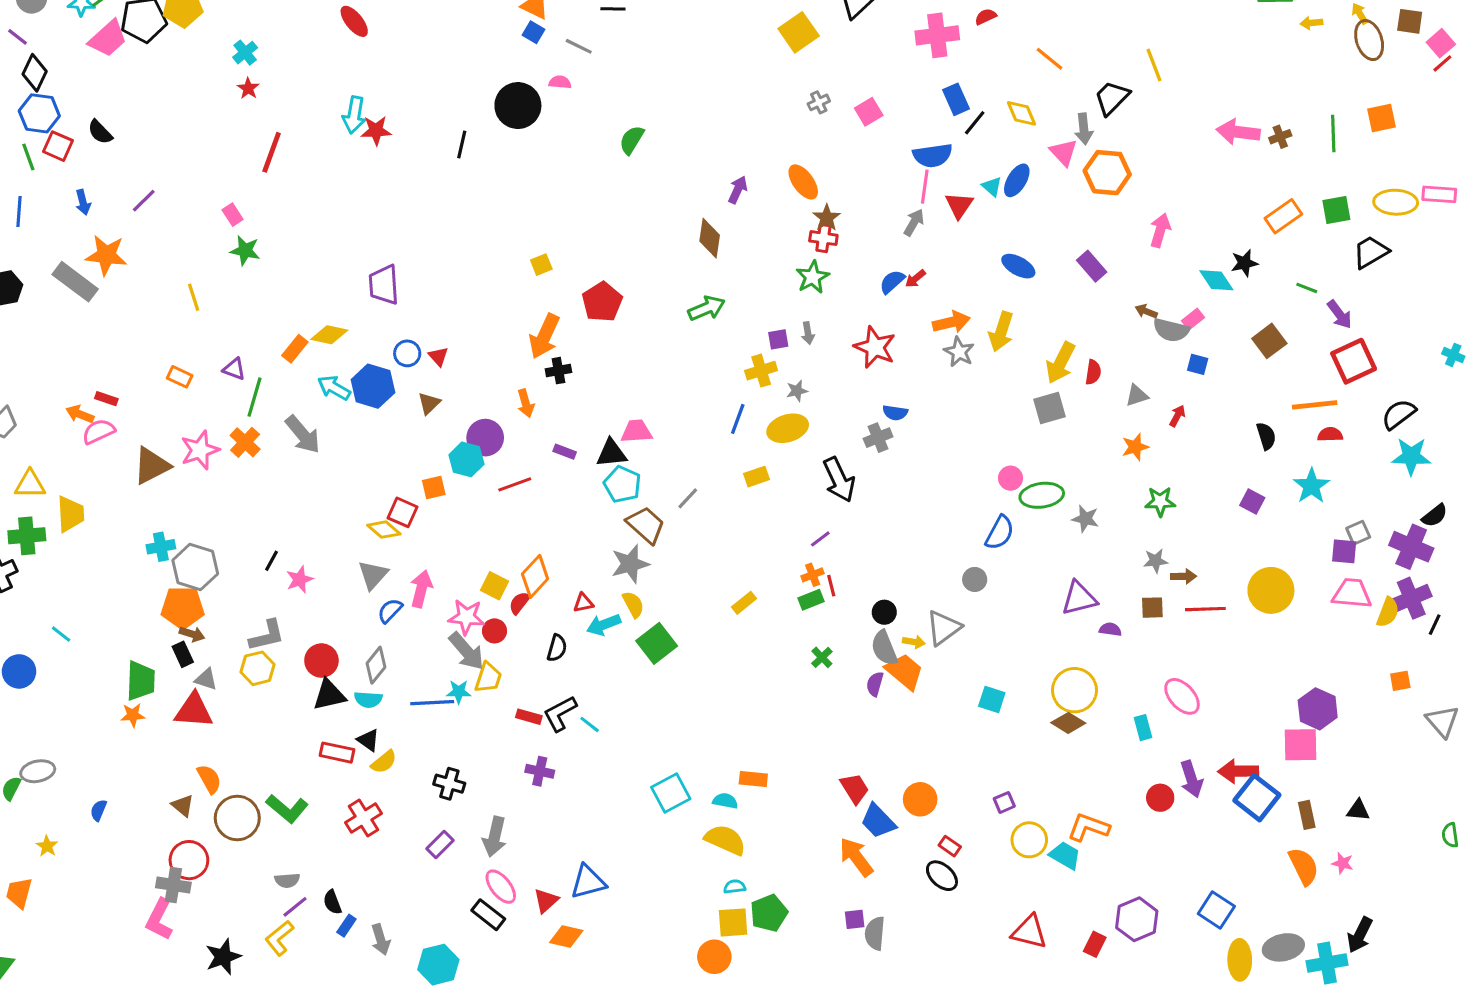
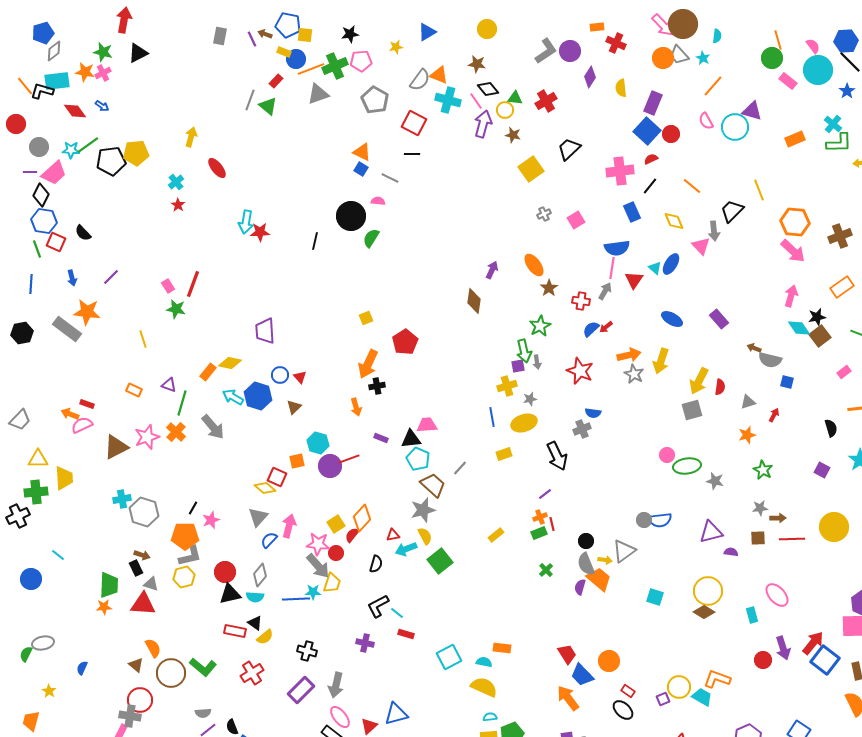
red ellipse: (354, 21) -> (217, 168), moved
purple line: (17, 37) -> (30, 172), turned -40
pink trapezoid: (108, 38) -> (54, 173), moved
black line: (975, 123) -> (650, 186), moved
pink arrow: (1238, 132) -> (793, 251), moved, turned -144
brown cross: (1280, 137) -> (840, 236), size x1.6
green semicircle: (632, 140) -> (371, 238), moved
red line: (272, 152) -> (193, 284), moved
orange hexagon: (1107, 173) -> (795, 222), moved
pink arrow: (1160, 230) -> (791, 296), moved
red cross: (823, 238) -> (581, 301), moved
green arrow: (707, 308) -> (524, 351), moved, turned 100
pink rectangle: (1193, 319) -> (844, 372), moved
brown square: (1269, 341) -> (820, 336), moved
blue line: (738, 419) -> (492, 417), turned -30
purple circle: (485, 438) -> (330, 466), moved
green star: (1160, 502) -> (763, 470), turned 30
blue semicircle: (1000, 533) -> (660, 520), moved, turned 55
yellow square: (495, 586) -> (336, 524), turned 30
orange pentagon: (183, 608) -> (185, 536), moved
red rectangle: (529, 717) -> (406, 634), moved
red arrow: (1238, 771) -> (813, 643), turned 130
purple square: (1004, 802) -> (663, 699), moved
purple rectangle: (440, 845) -> (301, 690), size x1.5

